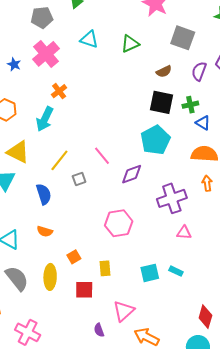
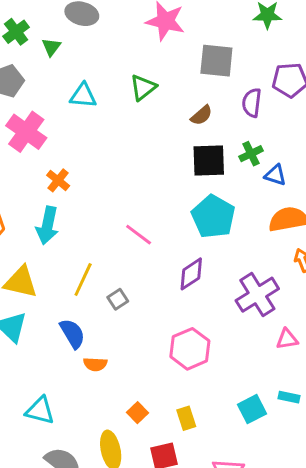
pink line: (102, 156) -> (139, 235), moved
orange semicircle: (45, 231) -> (95, 364), moved

